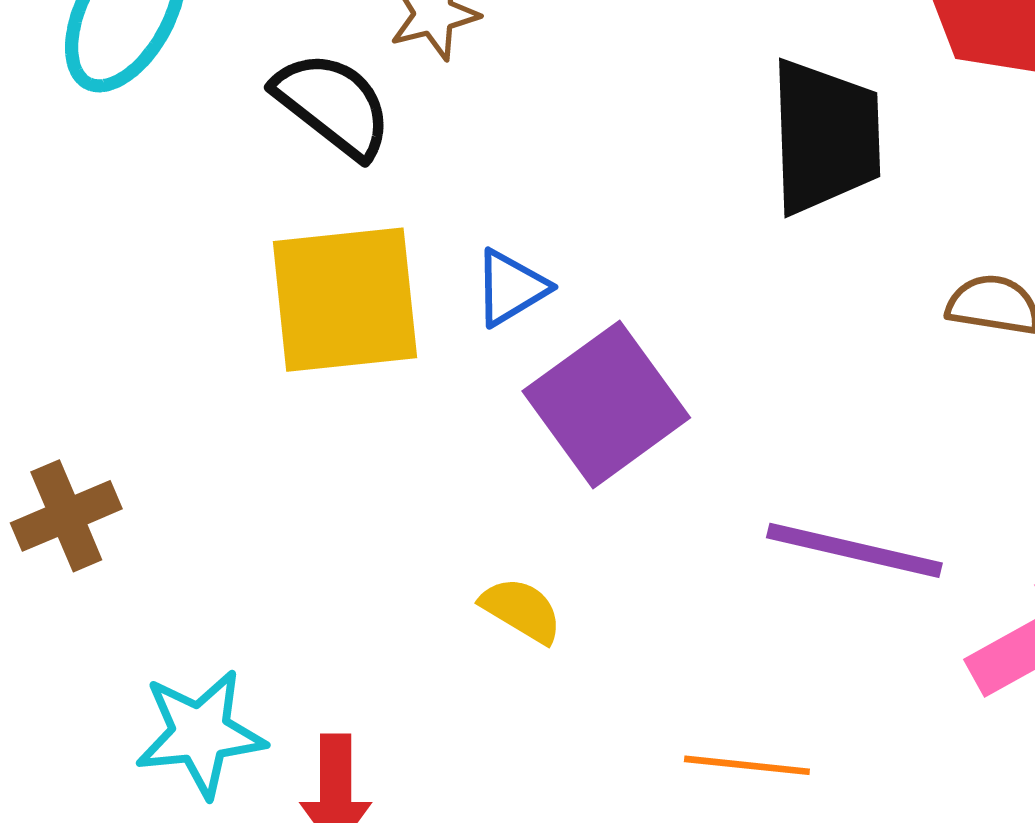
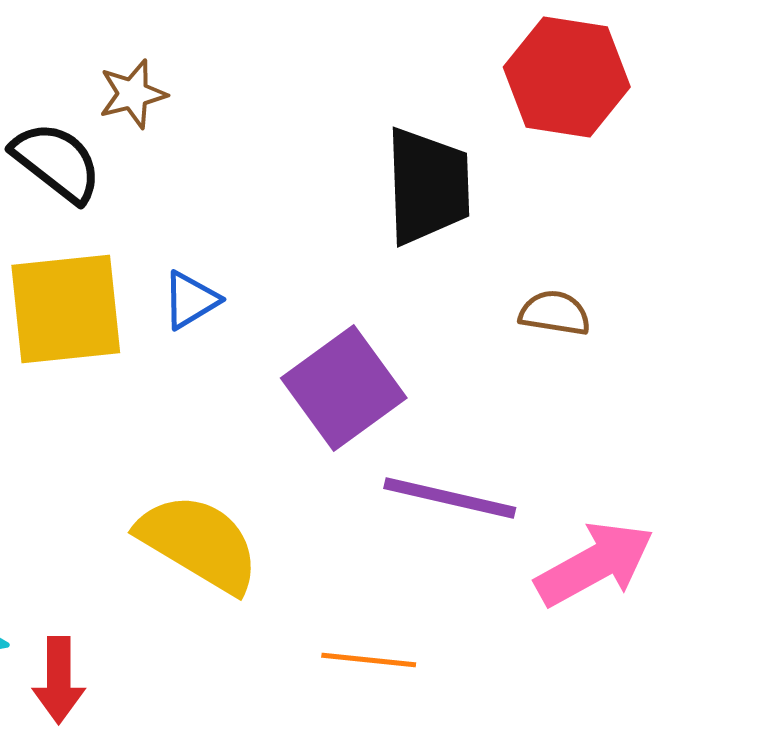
purple square: (606, 404) -> (344, 388), moved
yellow semicircle: (521, 610) -> (199, 543), size x2.0

